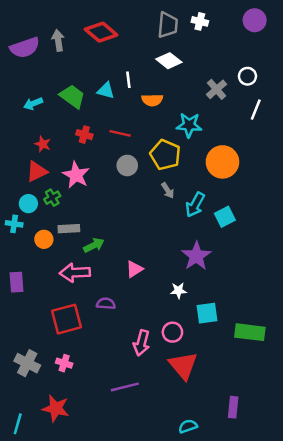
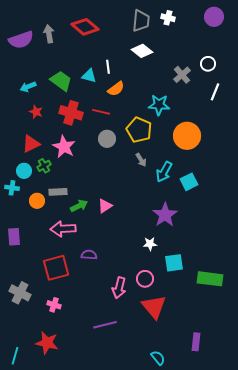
orange semicircle: (152, 100) -> (116, 89), moved, turned -36
red cross: (84, 135) -> (71, 113), size x1.6
red star: (43, 144) -> (36, 112), moved
pink triangle: (134, 269) -> (105, 206), moved
gray cross: (27, 363) -> (20, 293), moved
cyan semicircle: (188, 426) -> (158, 358), turned 70

